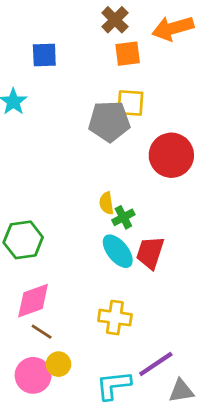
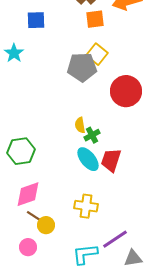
yellow square: (130, 103) -> (97, 54), turned 35
yellow circle: (58, 364) -> (46, 225), moved
pink circle: (33, 375) -> (28, 247), size x0.7

